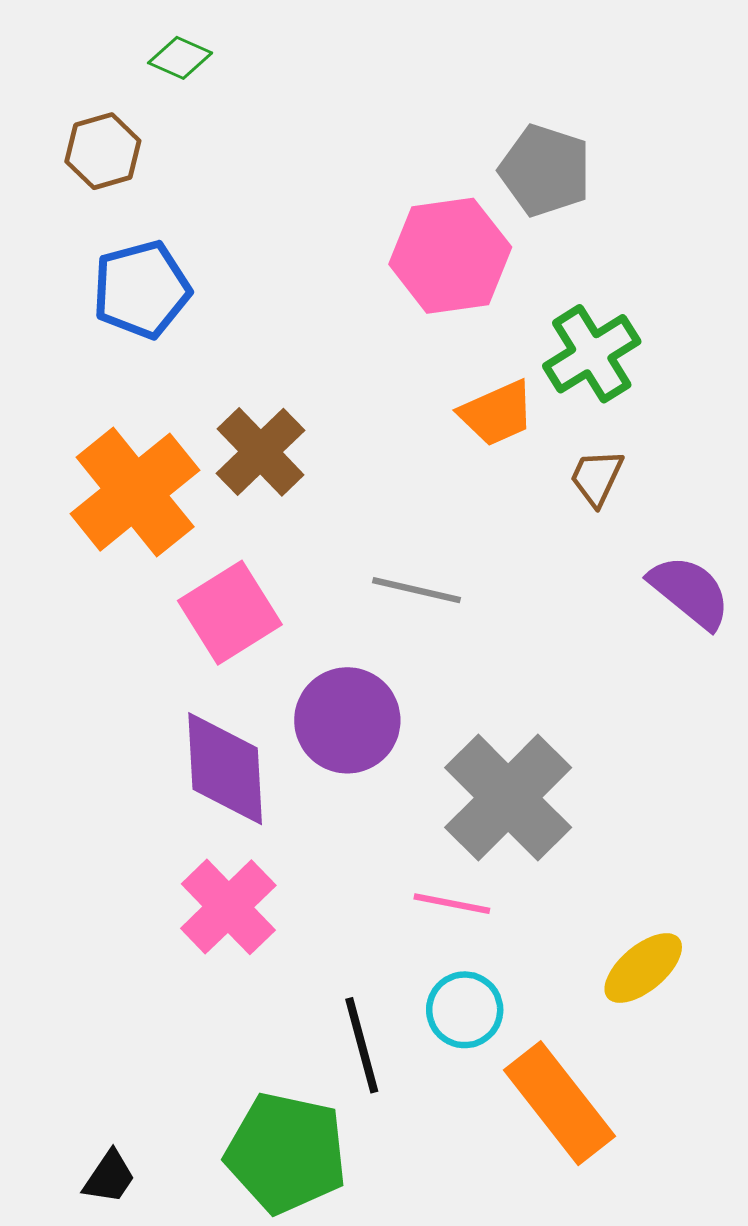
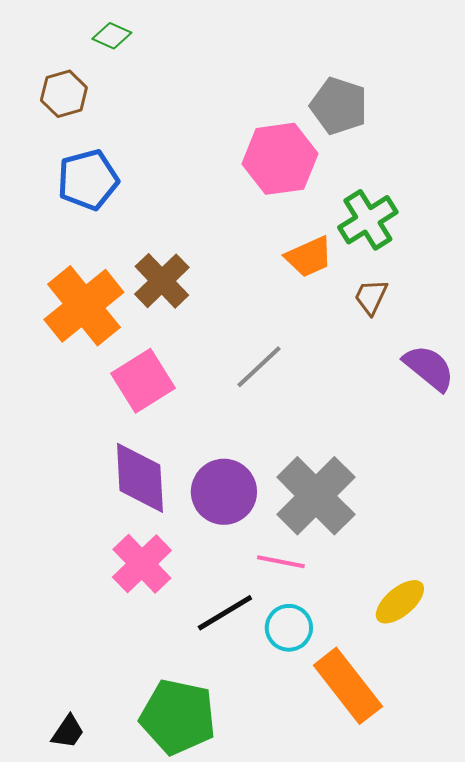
gray line: (416, 590) -> (259, 367), turned -56
purple circle: (347, 720) -> (224, 492), moved
black line: (362, 1045) -> (225, 613), moved, turned 74

